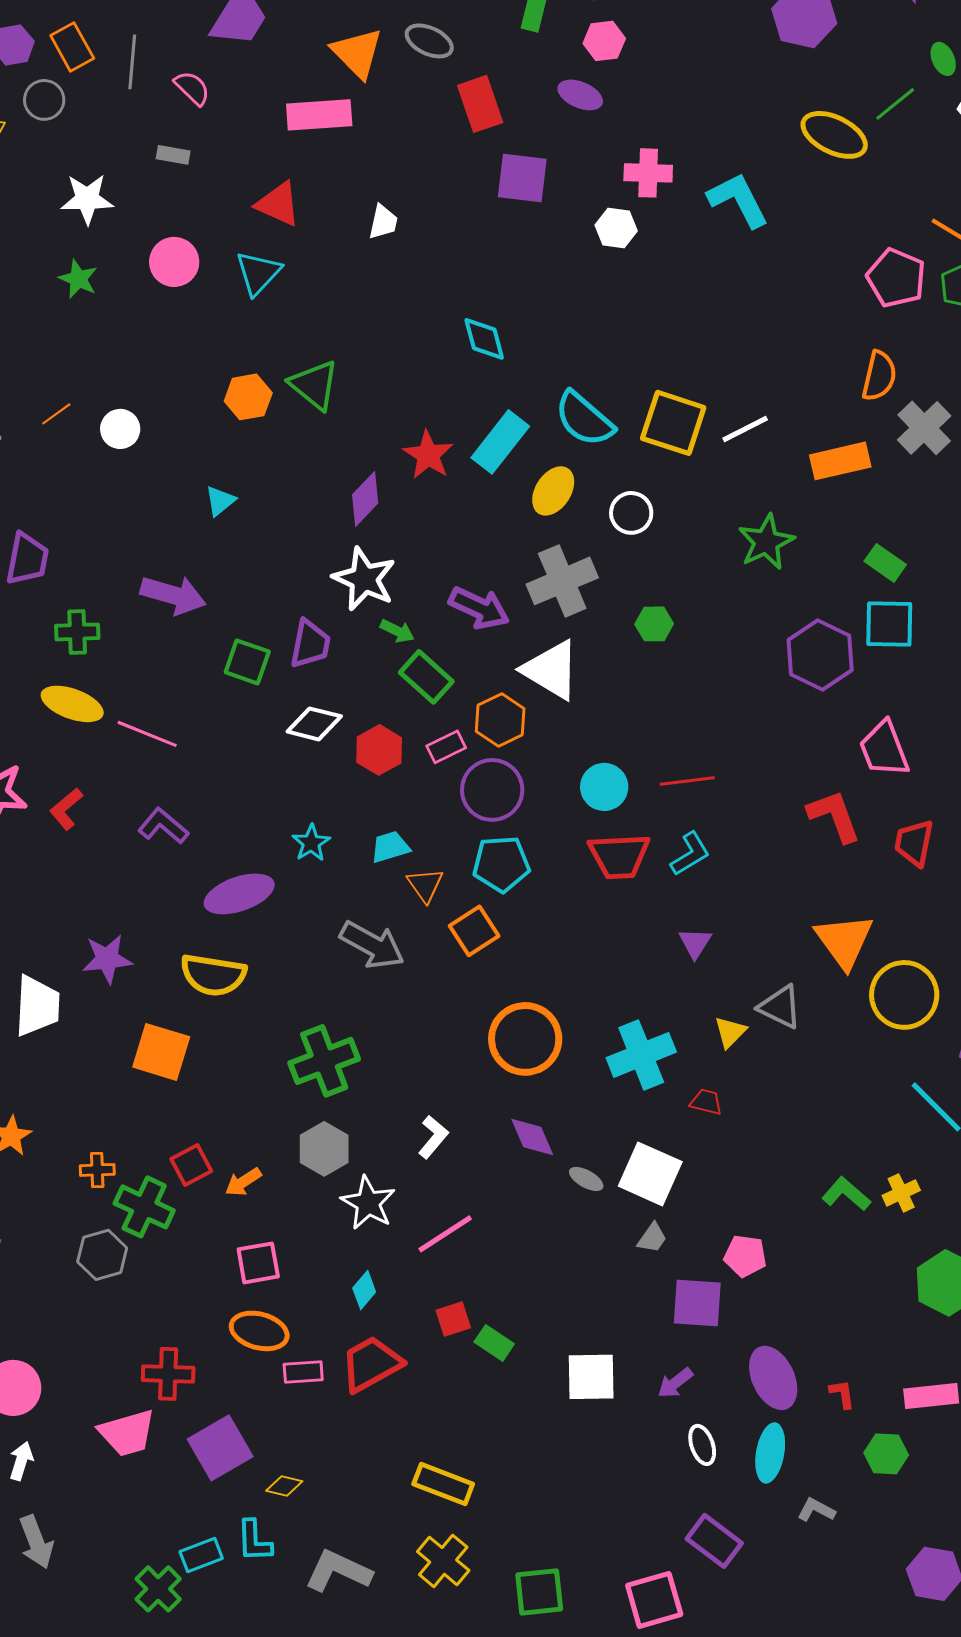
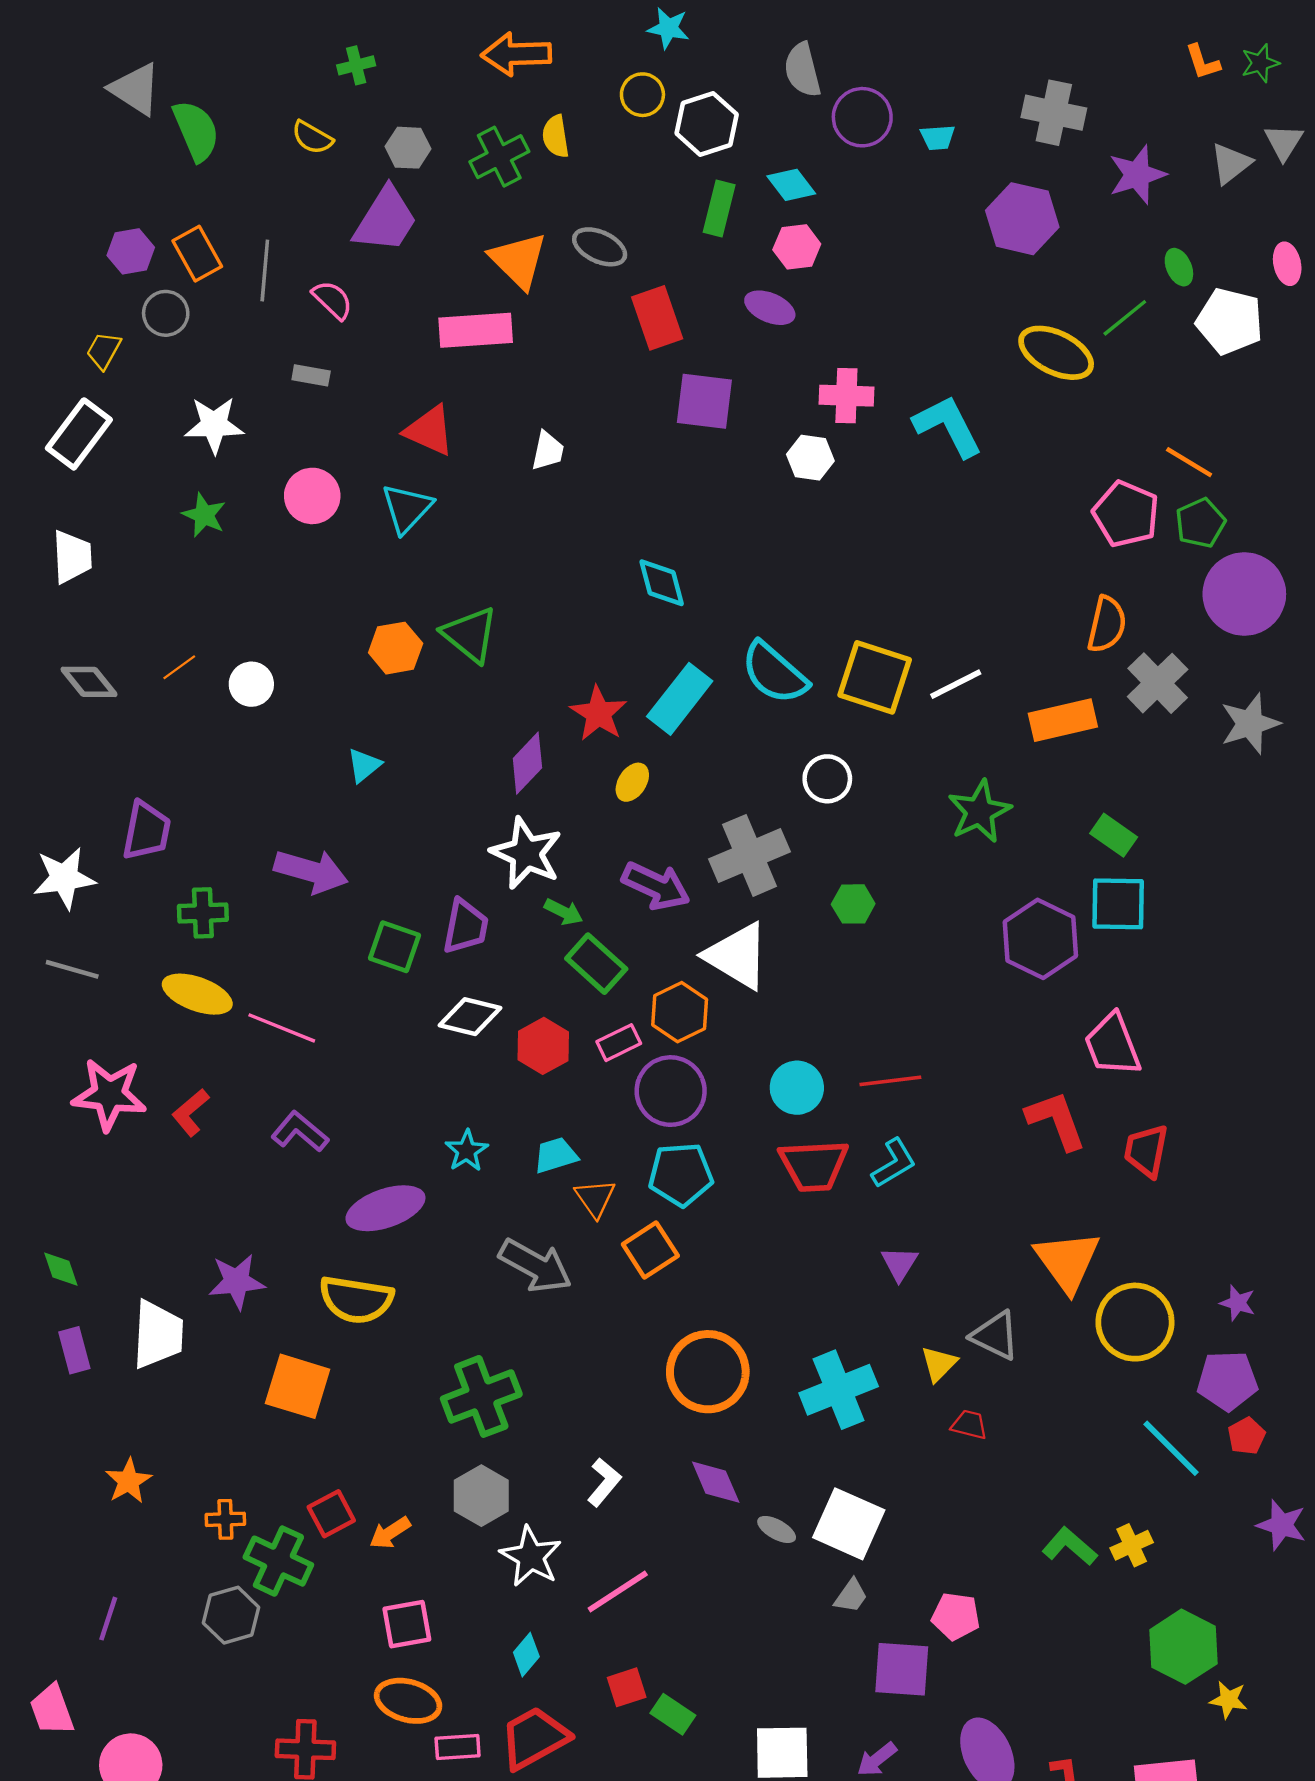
yellow ellipse: (553, 491) -> (632, 782), moved, size x0.7
red trapezoid: (706, 1102) -> (969, 1425), moved

